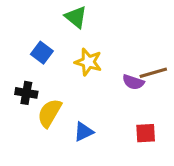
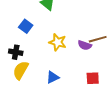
yellow star: (88, 62) -> (58, 42), moved
yellow semicircle: (50, 113) -> (21, 70), moved

